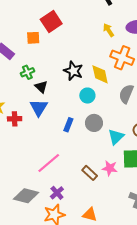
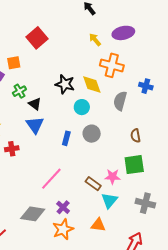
orange square: (33, 38) -> (14, 63), moved
red cross: (15, 119) -> (12, 149), moved
cyan triangle: (116, 137) -> (109, 200), moved

